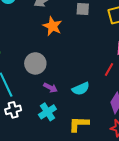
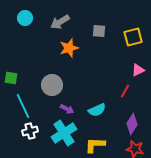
orange star: (52, 26) -> (69, 48), turned 30
cyan cross: (47, 112) -> (64, 133), size x1.4

